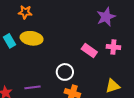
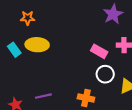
white circle: (65, 72) -> (105, 74), moved

